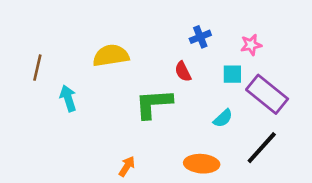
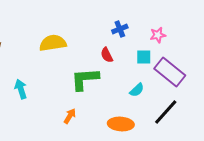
cyan arrow: (68, 98) -> (21, 89), moved
orange arrow: (127, 166) -> (70, 116), moved

